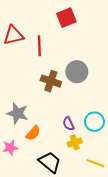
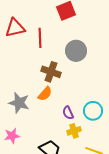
gray circle: (77, 72) -> (76, 51), moved
orange semicircle: (33, 133) -> (45, 94), moved

